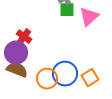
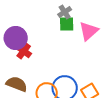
purple circle: (16, 53) -> (16, 38), moved

